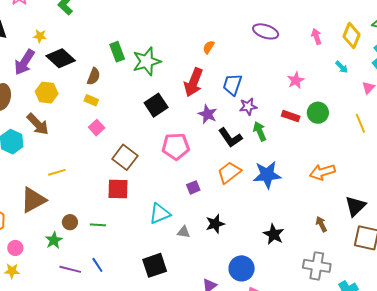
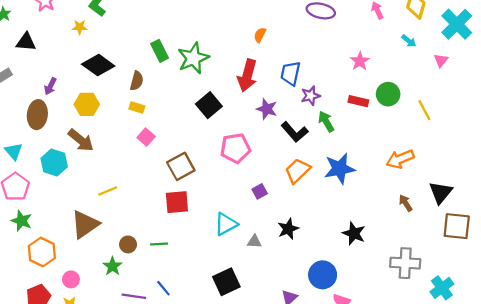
yellow star: (40, 36) -> (80, 27), moved
purple arrow: (24, 62) -> (50, 86), moved, size x0.6
yellow line: (360, 123) -> (424, 110), moved
brown square: (125, 157) -> (181, 166), turned 30
brown arrow: (321, 224) -> (406, 203), moved

